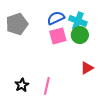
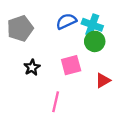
pink square: (58, 36) -> (71, 65), moved
black star: (22, 85) -> (32, 67), moved

